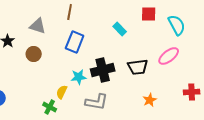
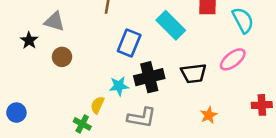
gray triangle: (38, 26) -> (54, 21), moved
cyan rectangle: (120, 29) -> (171, 25), size x1.6
blue rectangle: (75, 42) -> (129, 43), moved

